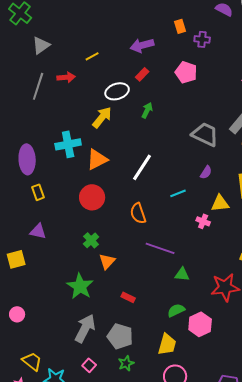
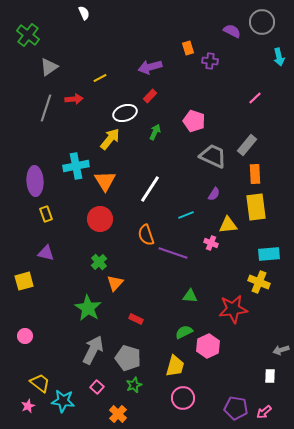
pink pentagon: (186, 72) -> (194, 121), moved
orange triangle: (97, 159) -> (105, 181), turned -35
purple line: (160, 248) -> (173, 253), moved

